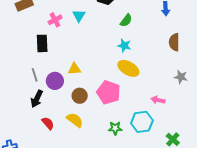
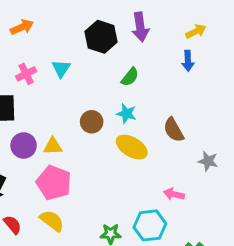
brown semicircle: (174, 42) -> (174, 130), moved, turned -30
purple circle: (55, 81) -> (24, 145), moved
pink pentagon: (108, 92) -> (54, 183), moved
brown circle: (80, 96) -> (92, 122), moved

